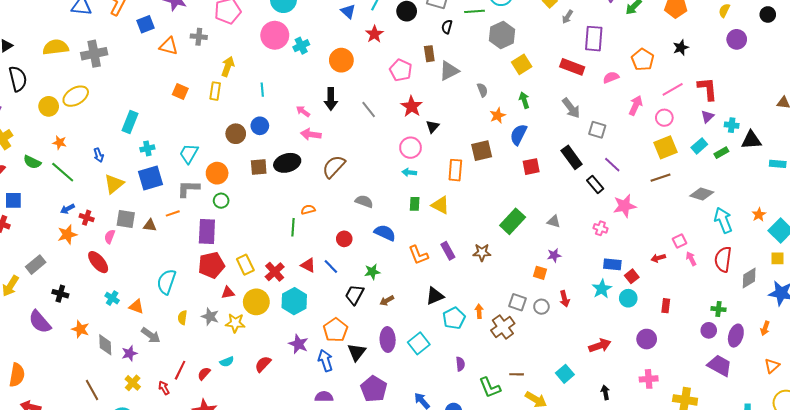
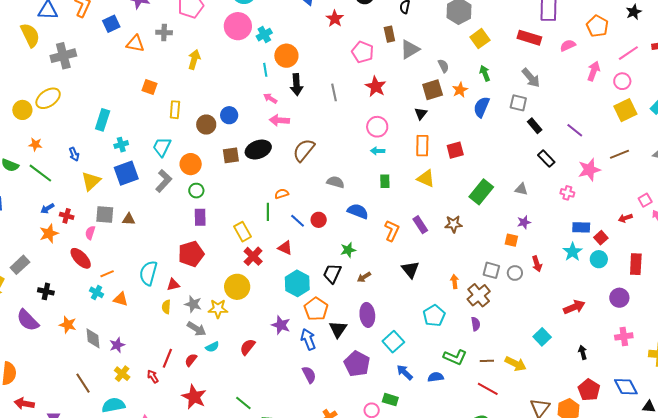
yellow semicircle: (56, 47) -> (30, 35), moved, turned 75
orange circle: (341, 60) -> (286, 56), moved
cyan line: (262, 90) -> (265, 70), moved
yellow rectangle: (215, 91) -> (175, 110), moved
gray line: (369, 110) -> (334, 92), turned 30
black triangle: (433, 126) -> (421, 114), moved
gray square: (597, 130) -> (518, 103), moved
brown square: (482, 151) -> (433, 90), moved
black rectangle: (572, 157) -> (535, 126), size x0.7
red square: (531, 167) -> (455, 150), moved
brown line: (660, 178) -> (619, 154), moved
black rectangle: (595, 184) -> (546, 159), moved
gray L-shape: (188, 189) -> (164, 181), turned 135
yellow triangle: (440, 205) -> (426, 178), moved
orange line: (173, 213) -> (107, 274), moved
purple rectangle: (207, 231) -> (200, 217), moved, size x0.7
orange L-shape: (418, 255) -> (392, 231), turned -130
yellow rectangle: (245, 265) -> (242, 232), moved
blue line: (331, 267) -> (298, 221), moved
red triangle: (228, 293) -> (173, 285), moved
black triangle: (435, 296) -> (410, 270), turned -42
cyan hexagon: (294, 301) -> (297, 283), moved
red rectangle: (666, 306) -> (636, 264), size x1.5
cyan pentagon: (454, 318) -> (434, 316), moved
gray arrow: (151, 335) -> (197, 329), moved
cyan square: (419, 343) -> (393, 342), moved
purple semicircle: (460, 364) -> (476, 324), moved
brown line: (517, 374) -> (487, 361), moved
green L-shape: (490, 388) -> (455, 357), moved, turned -40
purple semicircle: (324, 397) -> (309, 375), turned 66

